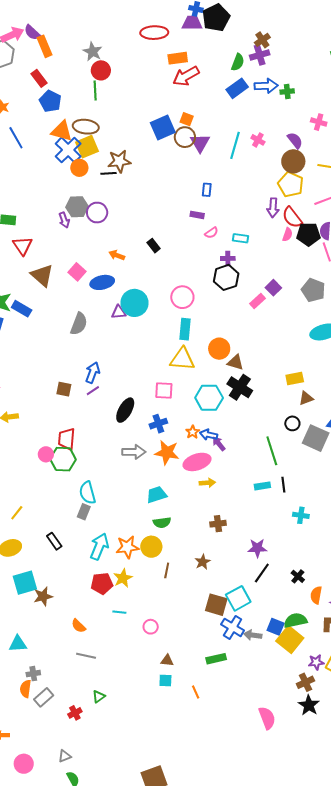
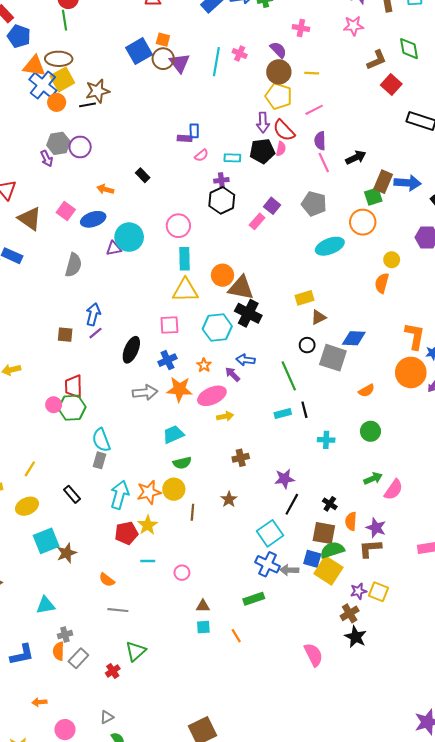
blue rectangle: (207, 190) -> (194, 131), moved
black pentagon: (308, 234) -> (262, 151), moved
brown triangle: (235, 362) -> (241, 288), size x1.5
blue arrow: (209, 435) -> (246, 360), moved
brown square: (216, 605) -> (324, 533), moved
green triangle: (99, 697) -> (136, 651), size x1.5

